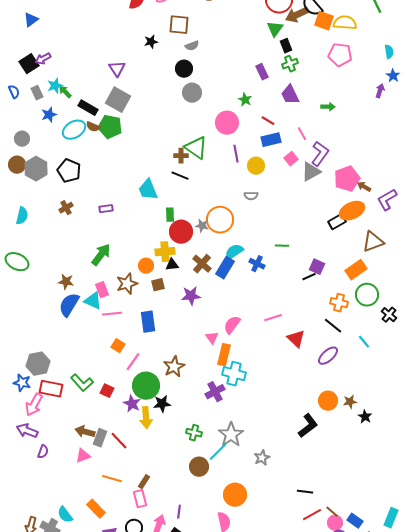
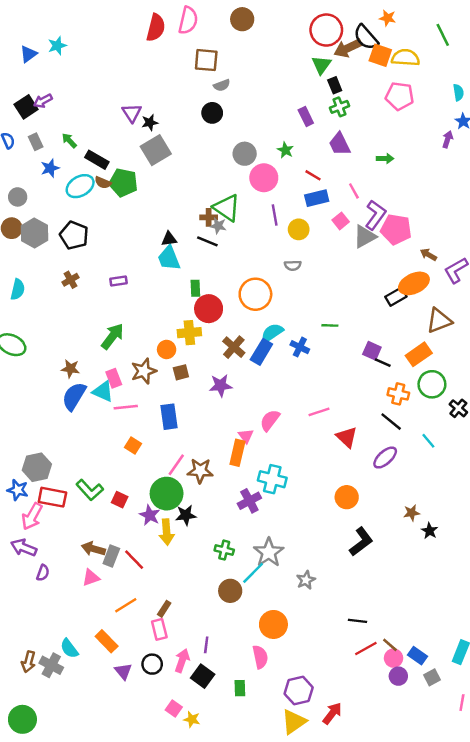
black star: (151, 42) -> (150, 122), moved
cyan star: (55, 86) -> (57, 46), moved
gray circle: (192, 93) -> (245, 154), moved
gray square: (118, 100) -> (156, 150), moved, turned 30
pink pentagon: (347, 179) -> (396, 229), moved, turned 30
gray star: (202, 226) -> (218, 226), moved
black triangle: (172, 265) -> (169, 239), moved
black line: (309, 277) -> (383, 363), moved, turned 48
orange rectangle: (224, 355) -> (237, 453), moved
pink line: (133, 362) -> (176, 465), moved
brown star: (174, 367) -> (200, 471), turned 30
orange circle: (328, 401) -> (347, 497), moved
orange line: (112, 479) -> (126, 605), turned -48

